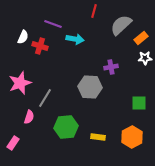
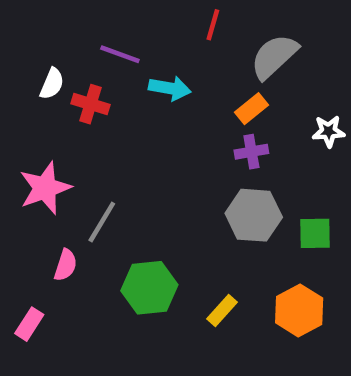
orange rectangle: (141, 38) -> (251, 109), moved
gray hexagon: (90, 87) -> (254, 215), moved
yellow rectangle: (98, 137) -> (222, 310), turned -56

